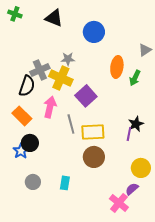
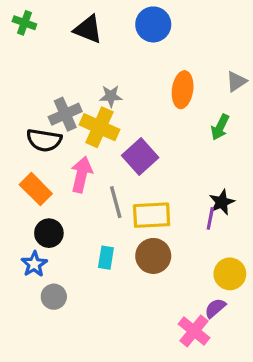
blue circle: (94, 32) -> (153, 24), moved
orange ellipse: (117, 67) -> (183, 90), moved
black semicircle: (27, 86) -> (44, 140), turned 80
blue star: (21, 151) -> (34, 264), moved
cyan rectangle: (65, 183) -> (106, 258), moved

